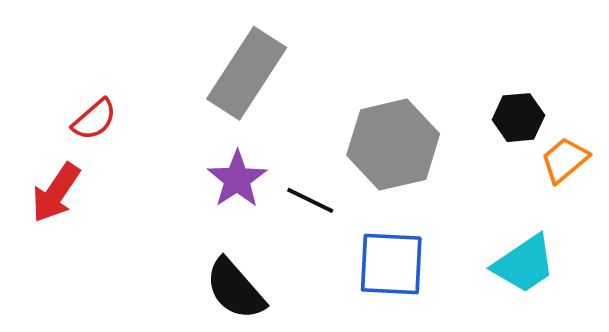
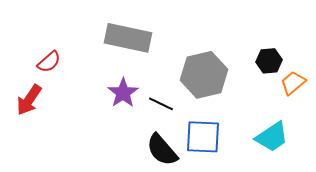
gray rectangle: (247, 73) -> (128, 38), turned 69
black semicircle: (235, 289) -> (162, 150), moved

